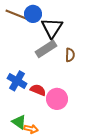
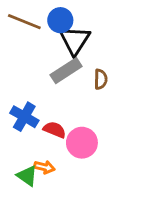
blue circle: (33, 14) -> (60, 20), moved
orange arrow: (31, 129) -> (44, 167), moved

